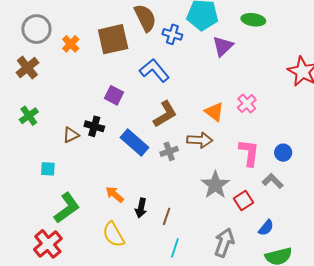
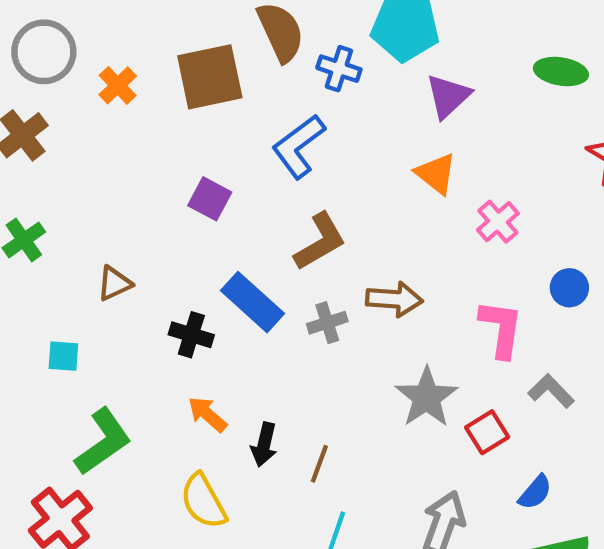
green ellipse: (253, 20) -> (561, 71), moved
blue L-shape: (154, 70) -> (299, 146), turned -88
orange triangle: (214, 112) -> (436, 174), moved
black cross: (94, 126) -> (191, 335), moved
blue circle: (283, 153) -> (569, 288), moved

